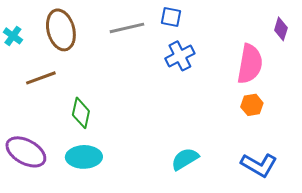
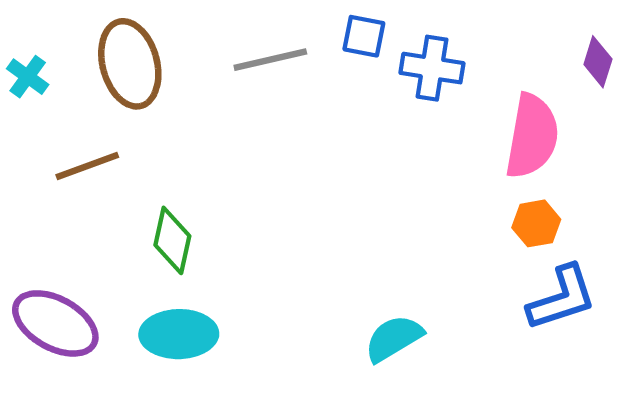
blue cross: (180, 56) -> (432, 68), moved, turned 36
blue L-shape: (259, 165) -> (562, 298), moved, turned -48

